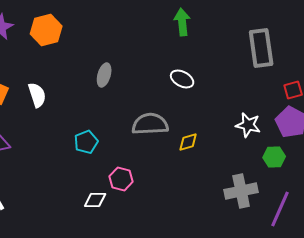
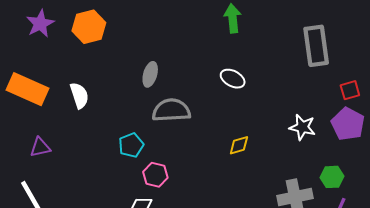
gray semicircle: (150, 124) -> (171, 110), moved
green hexagon: (274, 157) -> (332, 177), moved
pink hexagon: (121, 179) -> (155, 175), moved

